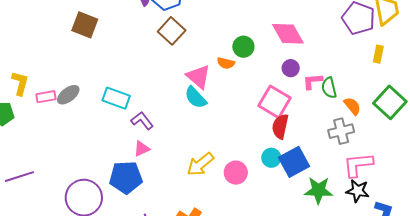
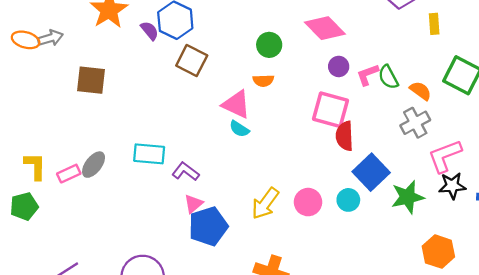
green circle: (243, 47) -> (269, 45), moved
cyan semicircle: (196, 97) -> (239, 129), size x0.7
cyan circle: (271, 158) -> (348, 200), moved
blue pentagon: (126, 177) -> (208, 226), moved

